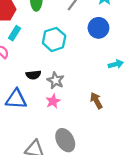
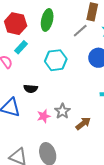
gray star: (56, 80) -> (62, 111), moved
brown arrow: (96, 101) -> (83, 123), turned 70

